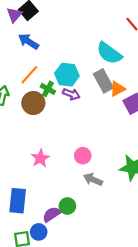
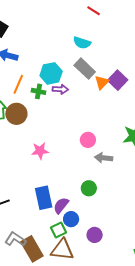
cyan semicircle: (109, 53) -> (82, 43), size x0.7
orange triangle: (117, 89) -> (102, 82), moved
brown circle: (33, 103) -> (16, 114), moved
pink star: (40, 158) -> (40, 151), moved, turned -30
purple semicircle: (52, 214) -> (61, 205), moved

